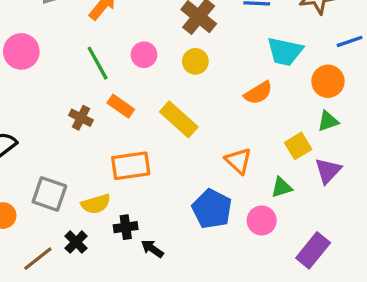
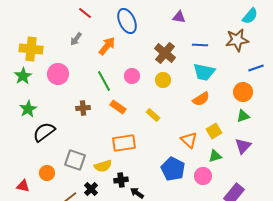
cyan trapezoid: (285, 51) -> (204, 72), moved
brown cross: (81, 118) -> (83, 108), moved, turned -32
yellow rectangle: (179, 119) -> (153, 115), size x0.6
yellow square: (298, 146) -> (214, 131), moved

